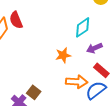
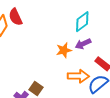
purple arrow: (94, 48) -> (83, 44), moved

